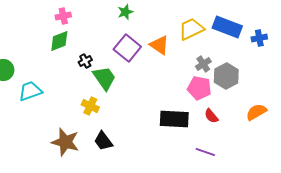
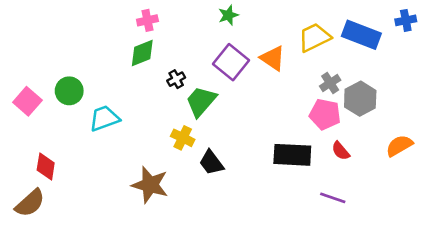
blue cross: (259, 38) -> (406, 20), moved
green trapezoid: (104, 78) -> (201, 101), turned -104
black trapezoid: (103, 141) -> (211, 163), moved

